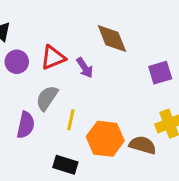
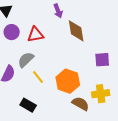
purple arrow: (85, 68) -> (58, 11), moved
yellow line: (71, 120) -> (38, 77), turned -64
orange hexagon: (105, 139) -> (68, 81), moved

